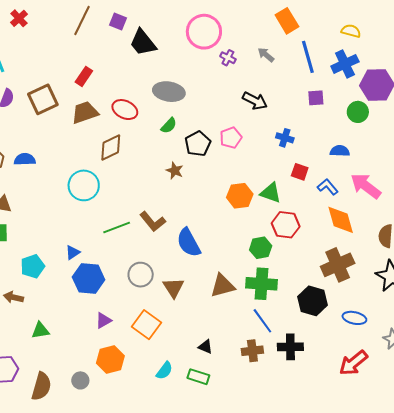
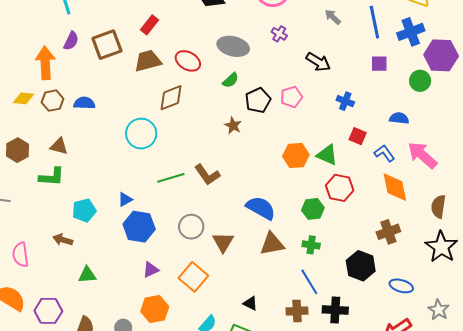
purple cross: (228, 58) -> (279, 34), moved
blue semicircle: (189, 243) -> (261, 208), moved, turned 144
brown cross: (338, 265) -> (388, 232), size x0.7
green cross: (262, 284) -> (311, 245), size x0.6

